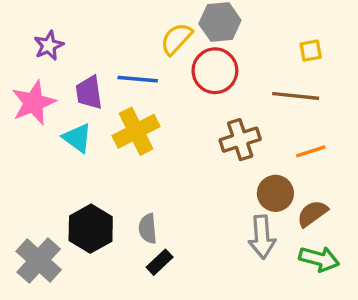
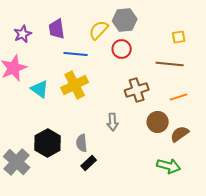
red circle: (215, 71) -> (122, 49), size x0.7
purple trapezoid: (89, 93) -> (57, 29), moved
gray arrow: (262, 237) -> (113, 122), moved, size x0.7
green arrow: (319, 259) -> (169, 166), moved

